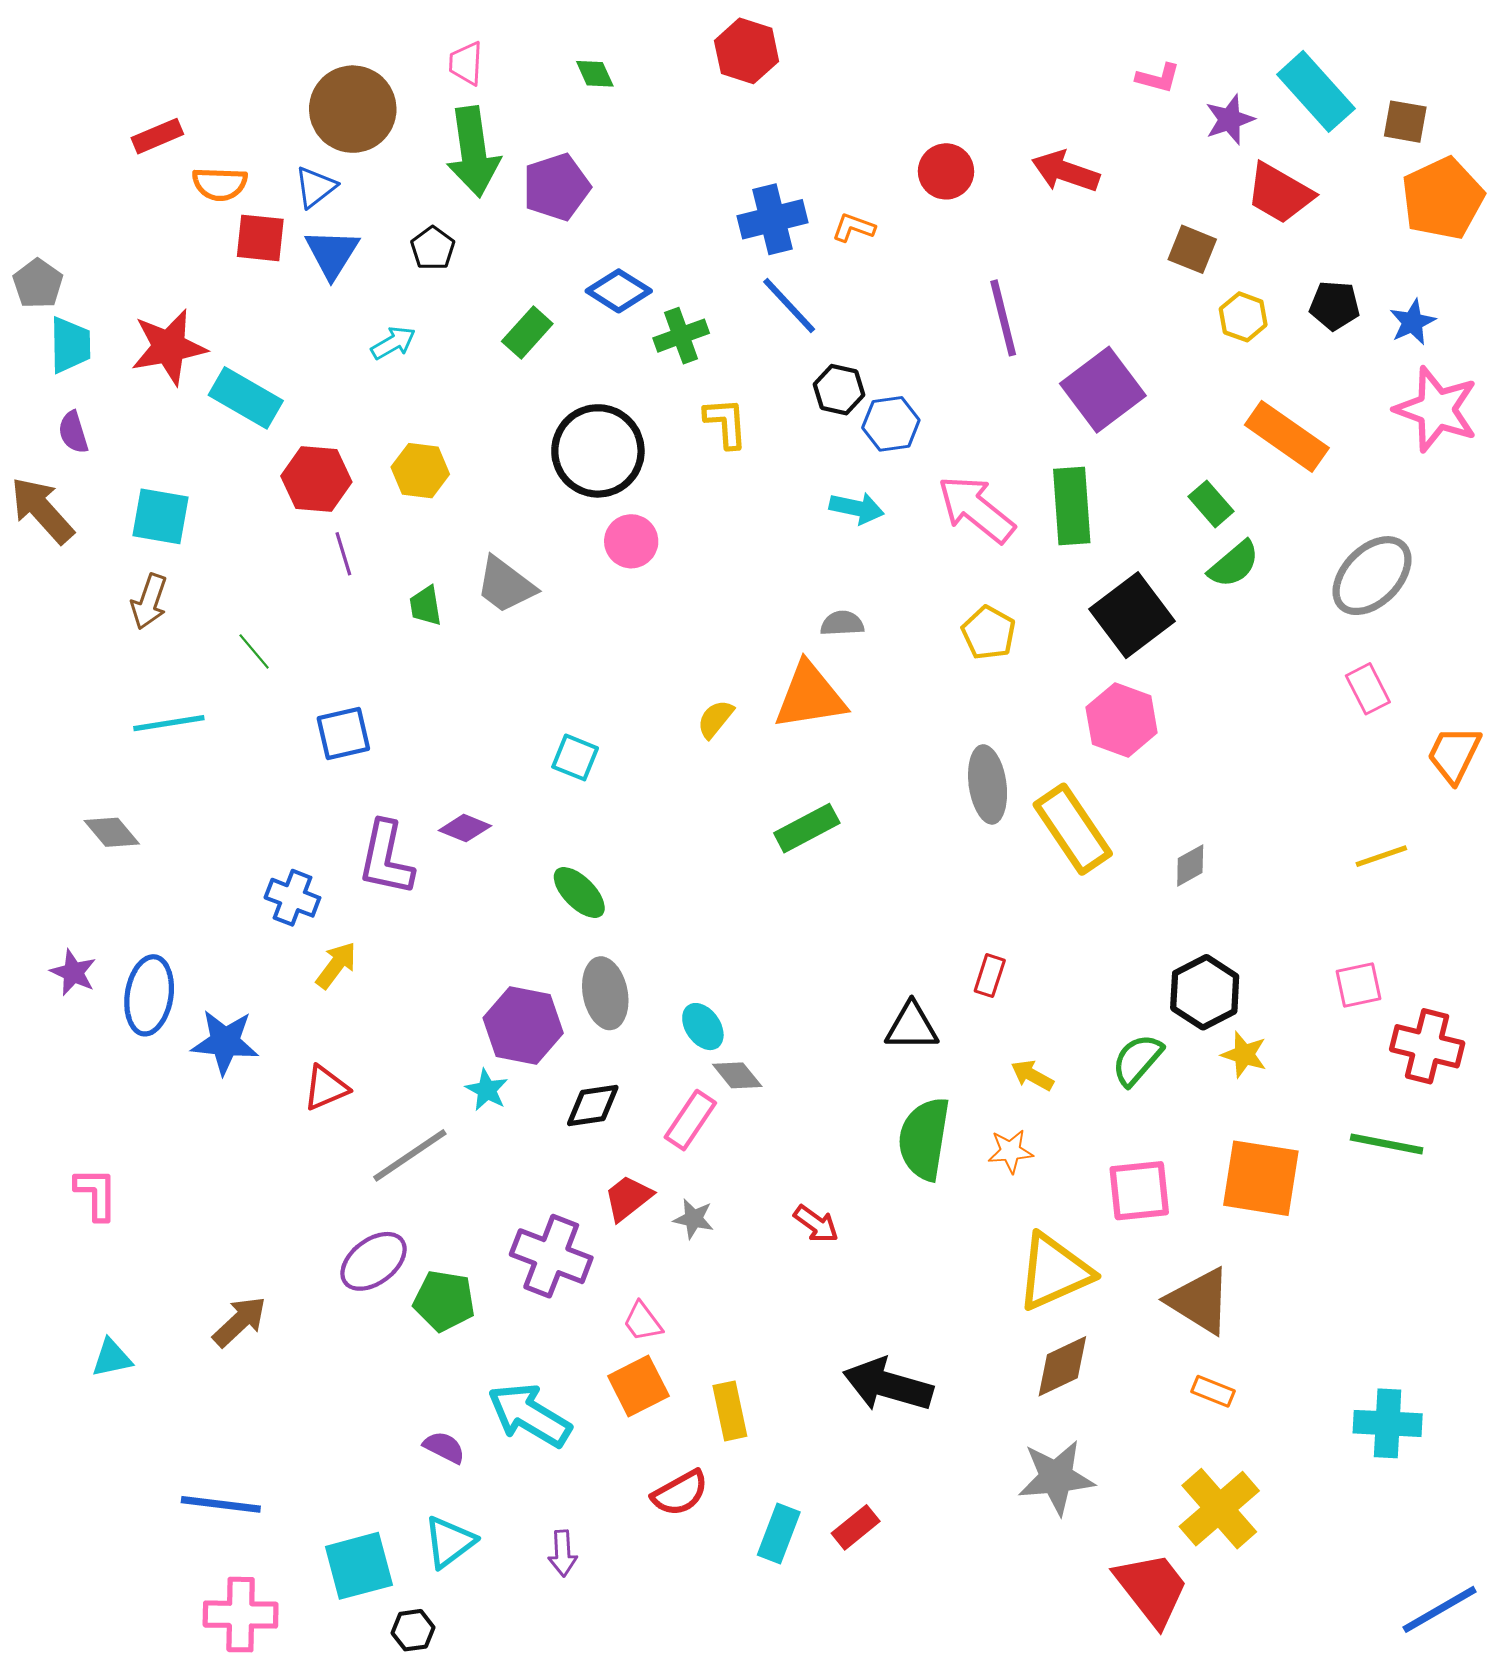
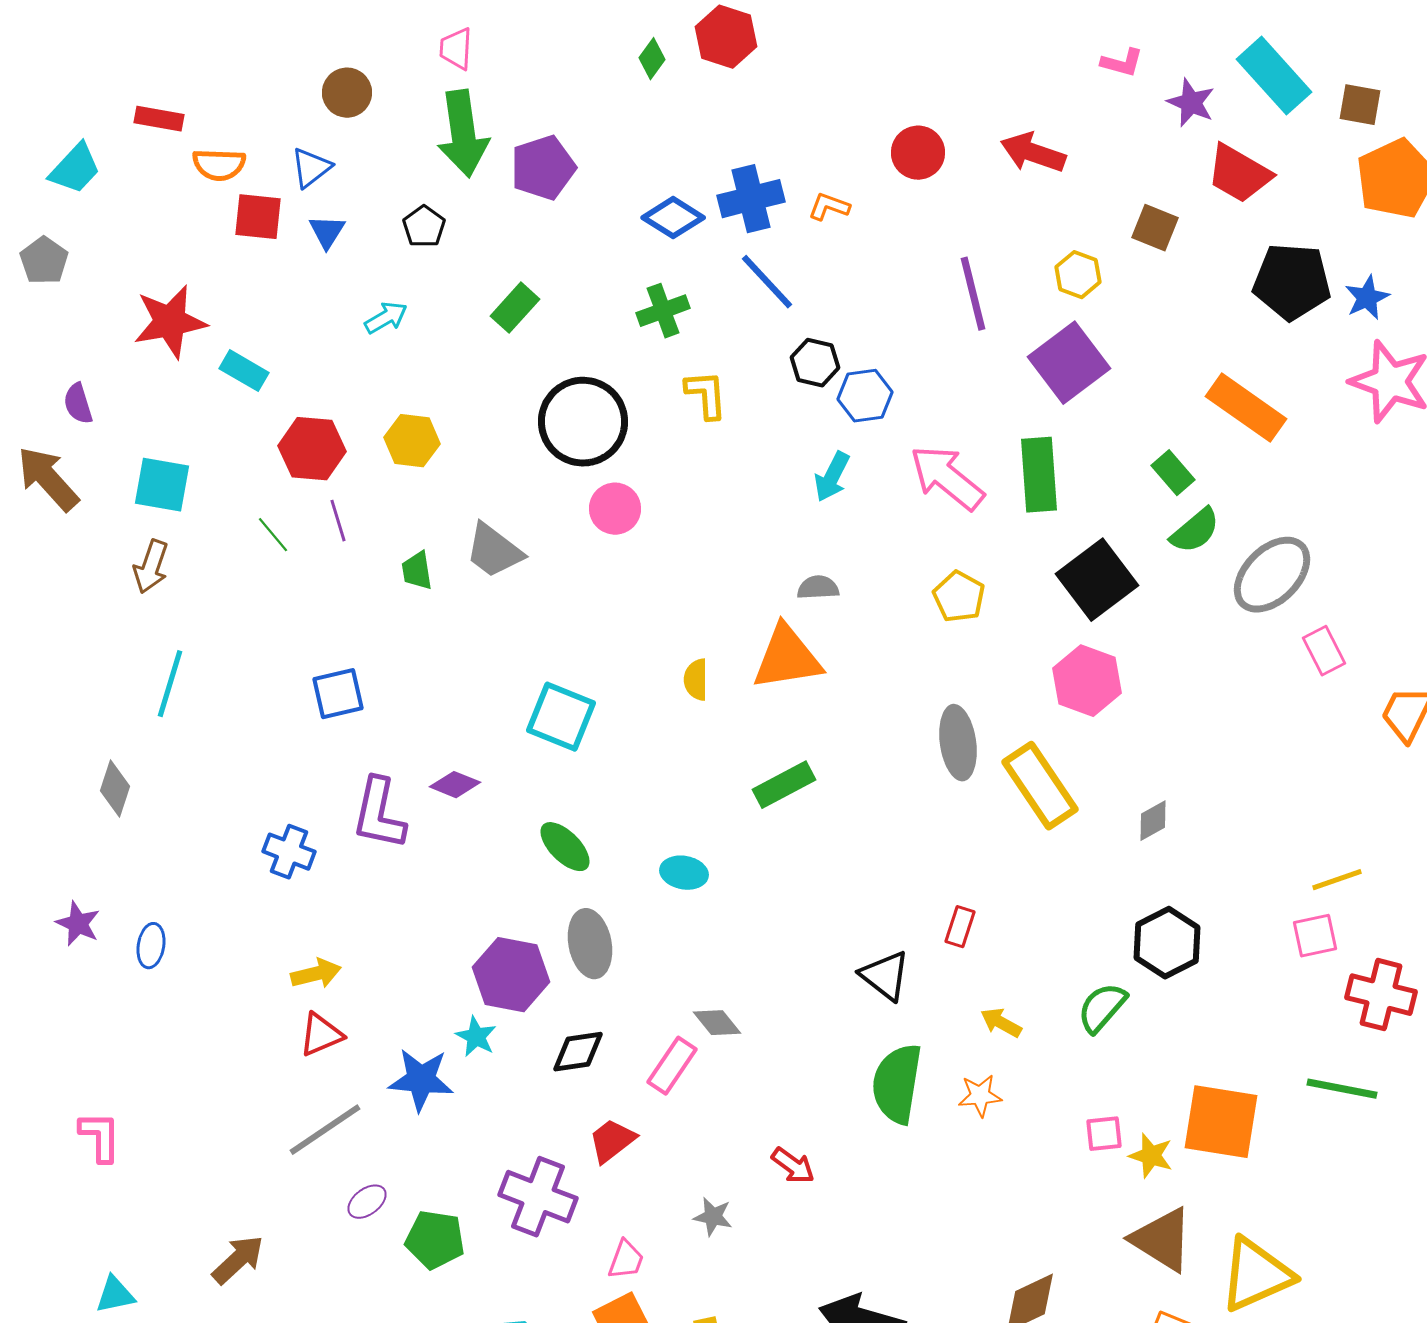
green diamond: (595, 74) -> (652, 59), moved, turned 60
brown circle: (353, 109) -> (347, 93), size x0.6
purple star: (1230, 119) -> (1191, 103), turned -30
red rectangle: (157, 136) -> (159, 119), turned 33
blue triangle: (332, 254) -> (327, 232), size x0.7
blue diamond: (619, 291) -> (673, 218), moved
black pentagon: (1335, 305) -> (1292, 282), size x1.6
yellow hexagon: (1243, 317) -> (1078, 275), moved
cyan trapezoid: (70, 345) -> (75, 169), moved, turned 44
cyan rectangle: (246, 398) -> (244, 371), size x0.7
cyan arrow: (857, 508) -> (832, 477), turned 105
gray ellipse: (1372, 576) -> (1272, 575), moved
green line: (254, 651) -> (273, 535), moved
yellow semicircle: (715, 719) -> (696, 680), turned -39
cyan line: (169, 723) -> (170, 684), turned -64
cyan square: (575, 757) -> (561, 717), size x1.5
gray diamond: (112, 832) -> (115, 789), turned 58
yellow line: (1381, 856) -> (1337, 880), moved
yellow arrow: (336, 965) -> (316, 974), moved, turned 39
blue ellipse: (149, 995) -> (151, 946), size x0.6
cyan ellipse: (703, 1027) -> (684, 873), moved, turned -45
black triangle: (912, 1027) -> (885, 976), turned 38
blue star: (225, 1042) -> (421, 1080), moved
yellow star: (1244, 1055) -> (1151, 1156), moved
gray line: (410, 1155) -> (325, 1130), moved
pink square: (1139, 1191) -> (1104, 1134), size x0.6
gray star: (694, 1219) -> (713, 1217), moved
purple ellipse: (374, 1261) -> (367, 1202), size x0.6
yellow triangle: (1054, 1272) -> (1256, 1275), moved
pink trapezoid: (643, 1322) -> (626, 1260), turned -123

